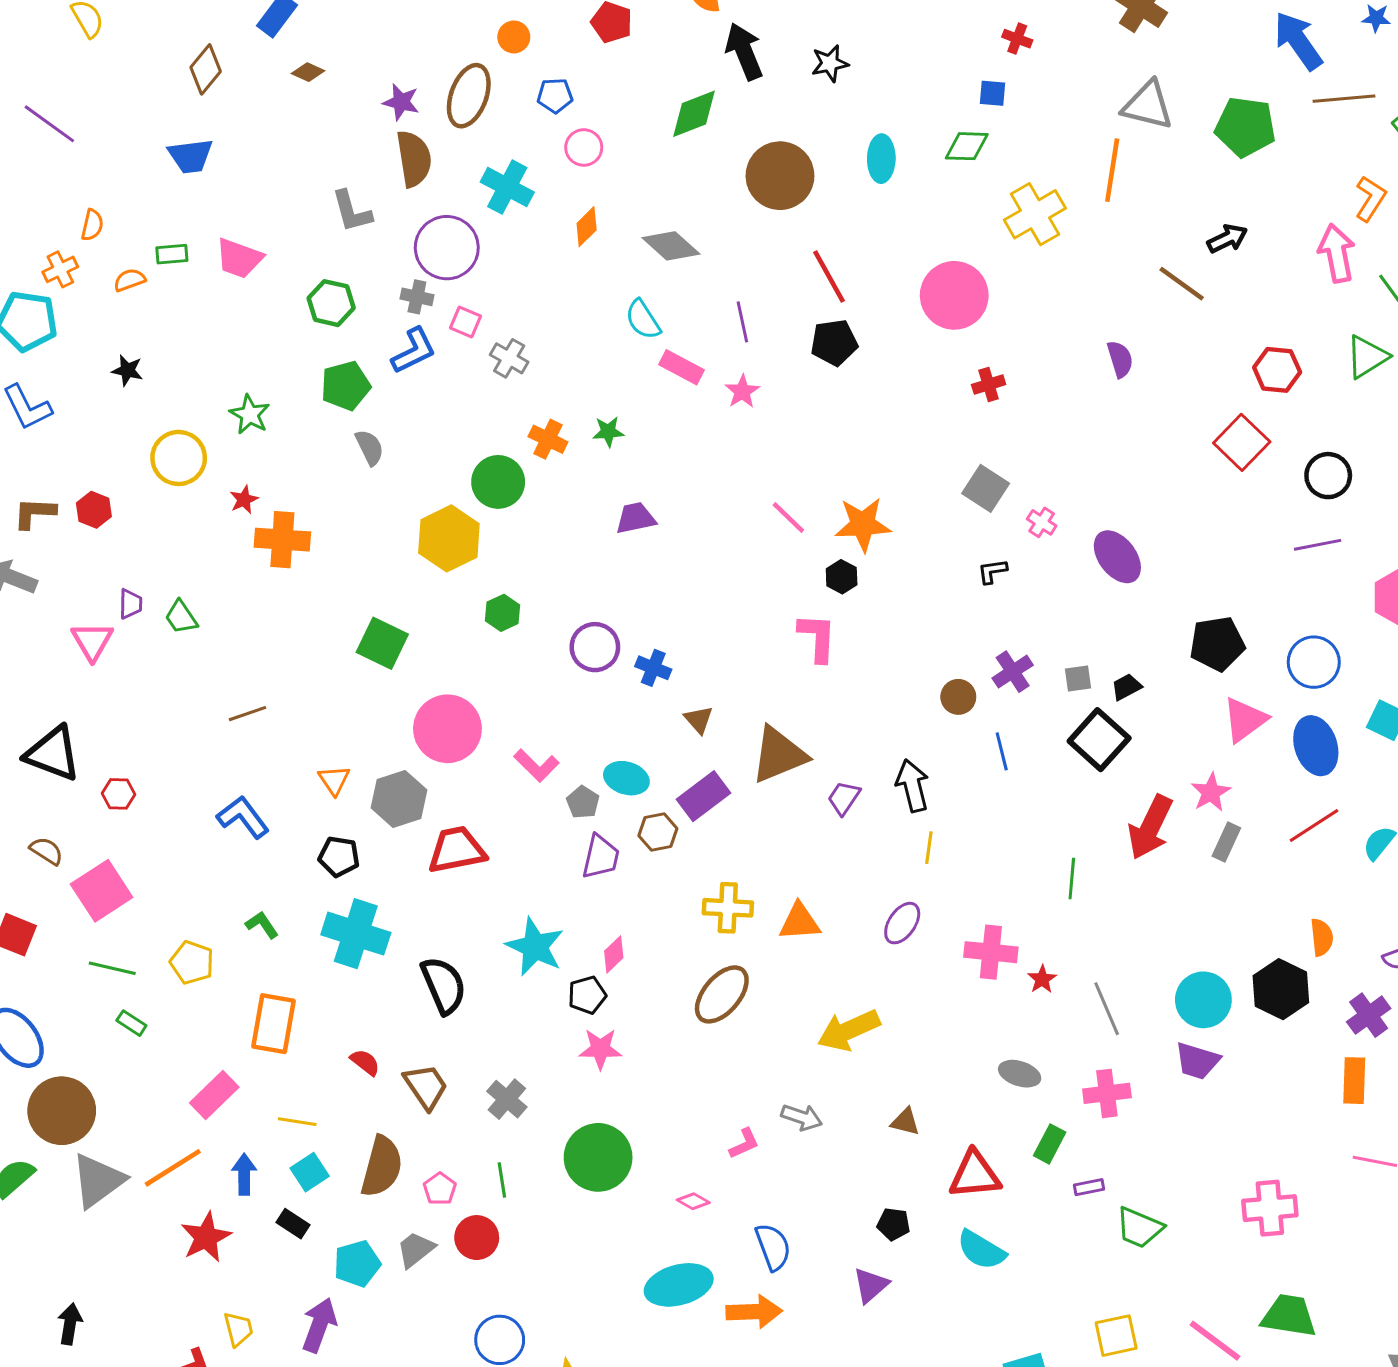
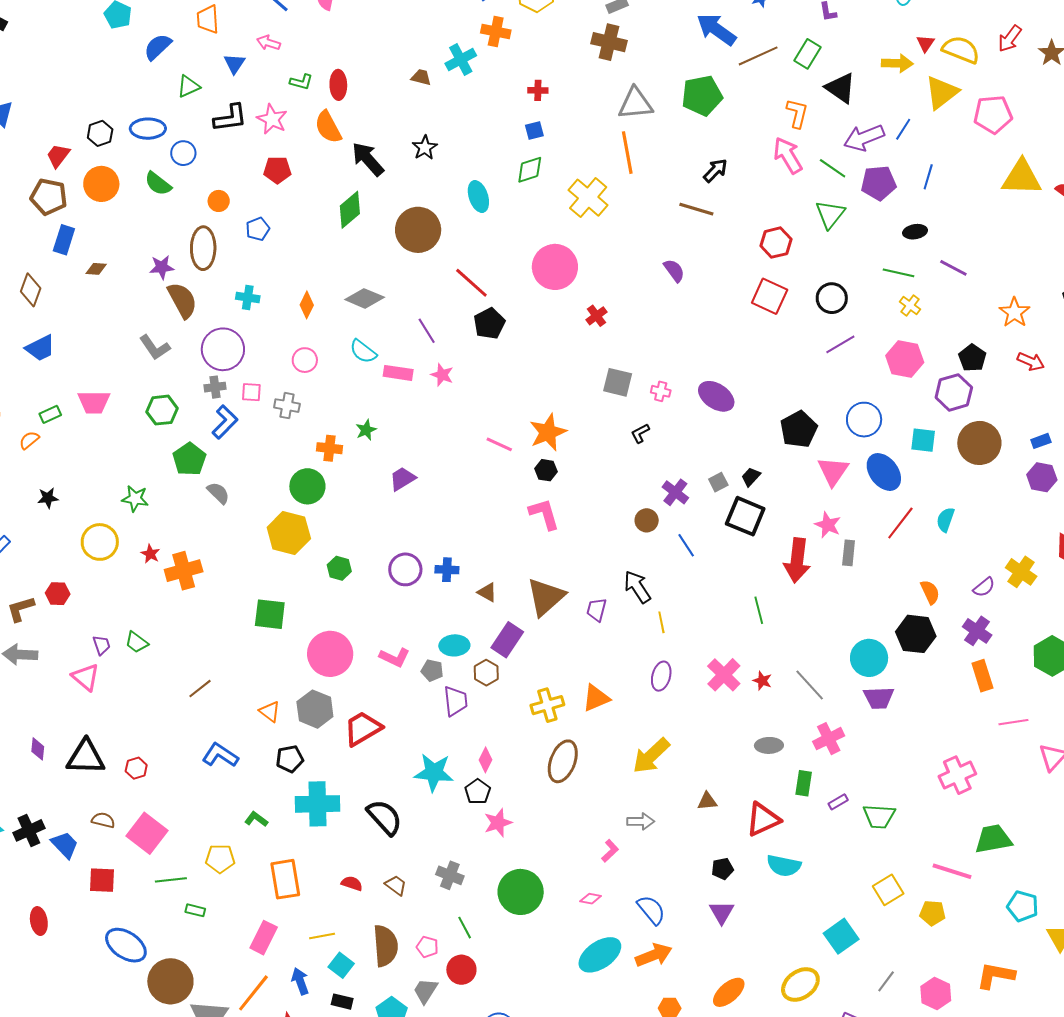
pink circle: (584, 147) -> (305, 360), moved
cyan cross: (507, 187) -> (248, 298), size x0.7
pink cross: (991, 952) -> (724, 675), turned -32
brown trapezoid: (426, 1087) -> (396, 885), size x0.7

